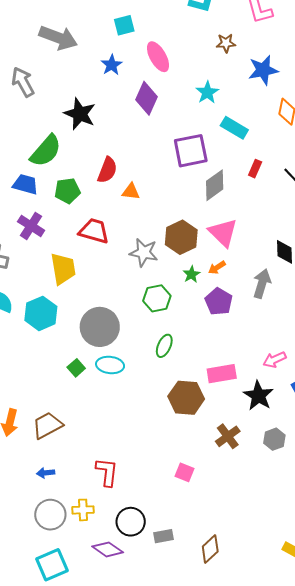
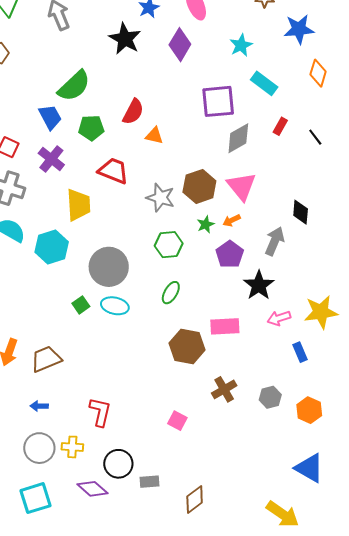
black star: (80, 114) -> (125, 39), moved
blue trapezoid: (25, 184) -> (50, 117), turned 40
black star: (258, 396) -> (259, 285), moved

